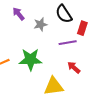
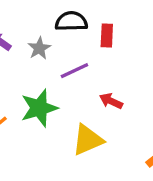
black semicircle: (64, 14) -> (71, 21), turned 138
purple line: (68, 43) -> (74, 71), moved

